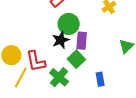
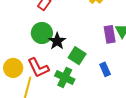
green circle: (69, 24) -> (42, 33), moved
purple rectangle: (82, 41) -> (110, 34), moved

